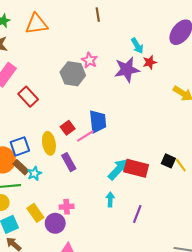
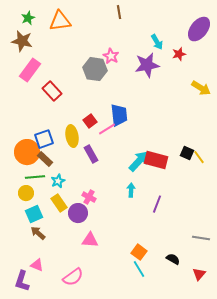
red star: (150, 62) -> (179, 54), moved
cyan star: (34, 173) -> (58, 181), moved
pink cross: (67, 207) -> (89, 197), turned 32

